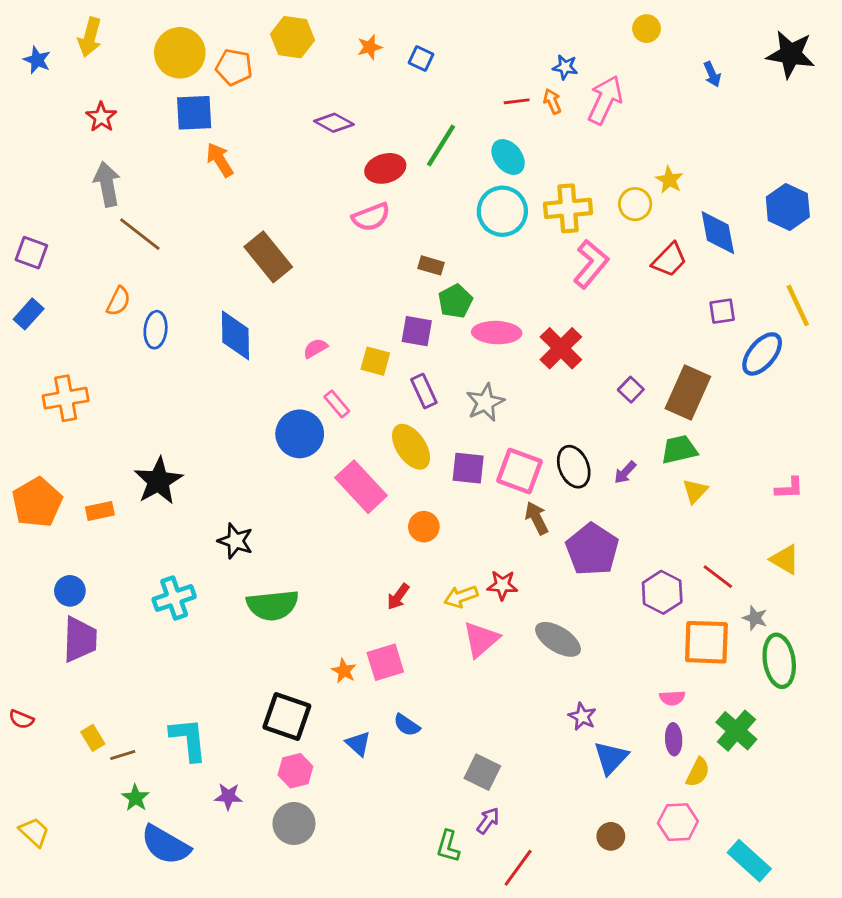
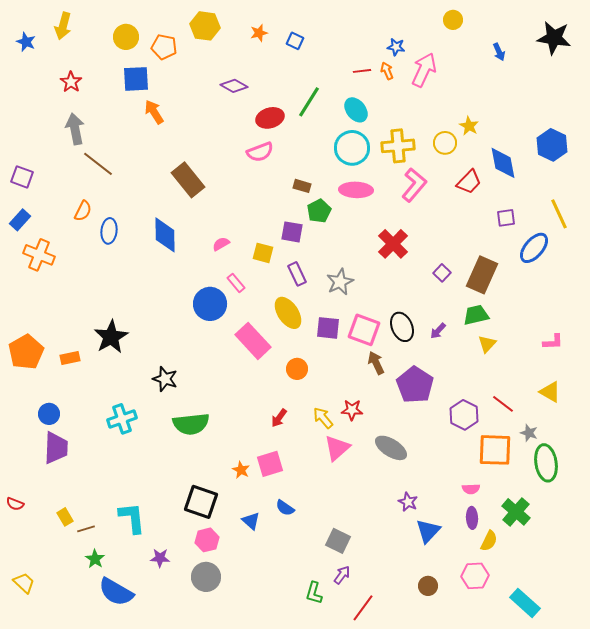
yellow circle: (180, 53) -> (126, 37), size x0.7
pink ellipse: (497, 333) -> (356, 190), moved
orange cross: (66, 398) -> (39, 255), moved, turned 32
yellow arrow: (461, 597) -> (323, 418), turned 70

